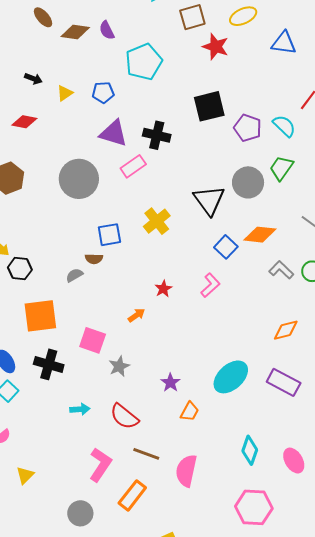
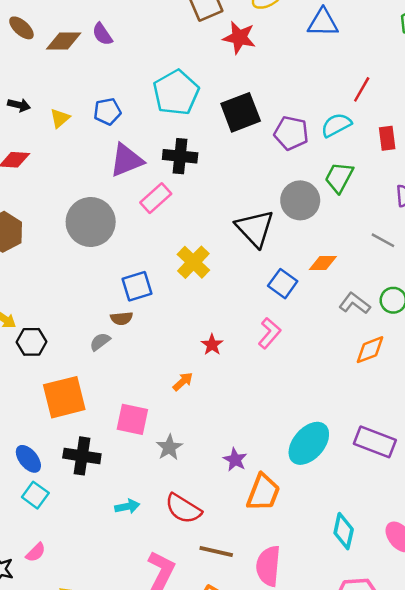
cyan pentagon: (144, 62) -> (176, 93), moved
cyan semicircle: (284, 126) -> (336, 125), turned -65
purple triangle: (114, 133) -> (126, 160), turned -32
orange diamond: (260, 235) -> (323, 263), size x0.7
orange diamond: (286, 330) -> (370, 350), moved
orange trapezoid: (190, 412) -> (263, 492), size x1.5

